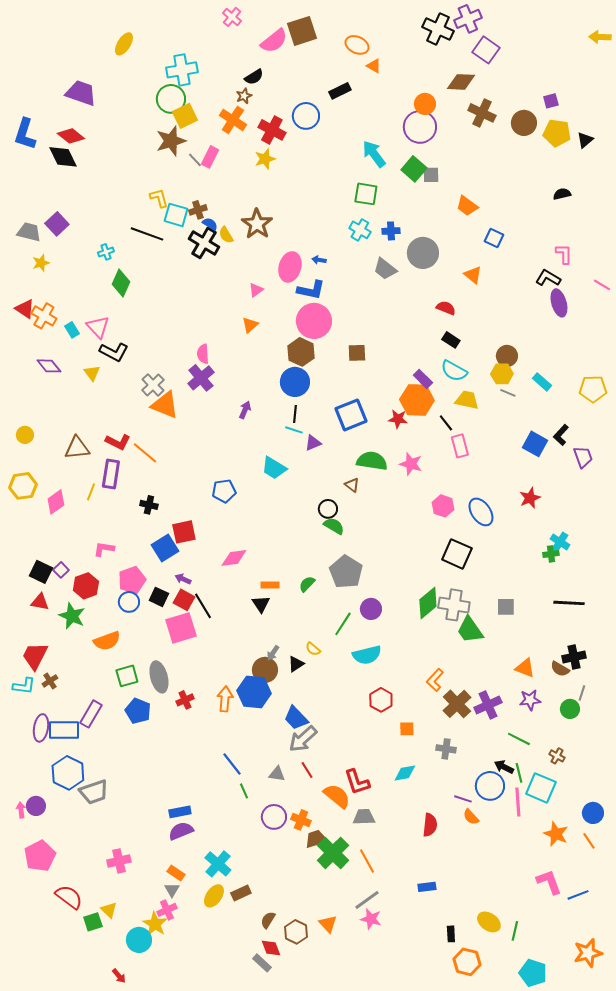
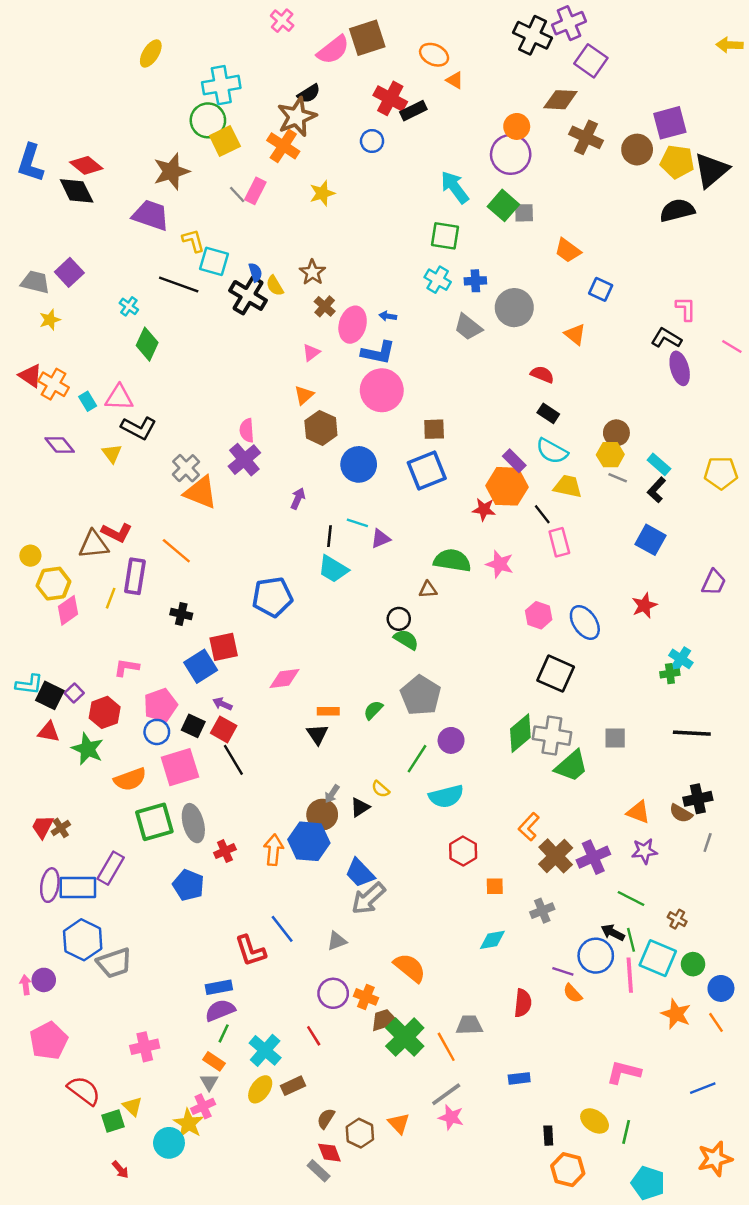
purple trapezoid: (81, 93) -> (151, 215), moved
brown star: (244, 96) -> (297, 117), size x2.0
purple square: (551, 101) -> (670, 123), size x1.8
blue circle: (306, 116) -> (372, 141), size x0.7
red cross: (272, 130) -> (390, 98), moved
black triangle: (585, 140) -> (711, 170), size x1.8
brown star: (171, 141) -> (171, 171), moved
black semicircle: (562, 194) -> (677, 210), moved, size x1.6
brown cross: (198, 210) -> (325, 306), moved, turned -30
blue semicircle: (210, 224) -> (255, 272), turned 42
brown star: (257, 224) -> (312, 272), size x0.7
cyan cross: (106, 252) -> (129, 306), turned -35
pink triangle: (98, 327) -> (119, 398), turned -45
brown hexagon: (301, 352) -> (321, 428), moved
black line: (295, 414) -> (329, 536), moved
blue square: (351, 415) -> (427, 471), moved
yellow circle: (25, 435) -> (30, 556), moved
black L-shape: (561, 435) -> (657, 490), moved
red L-shape: (118, 442) -> (117, 533), moved
purple trapezoid: (583, 457) -> (714, 582), moved, turned 45
brown triangle: (352, 485) -> (428, 590), turned -42
yellow hexagon: (23, 486) -> (53, 584), moved
blue pentagon: (224, 491) -> (272, 597), size x1.4
black line: (203, 606) -> (233, 760), moved
pink square: (181, 628) -> (180, 767), moved
green trapezoid: (470, 630) -> (571, 766), turned -96
red trapezoid: (35, 656) -> (43, 827), moved, size x0.7
green square: (127, 676) -> (154, 822), size x1.4
cyan L-shape: (24, 686) -> (29, 684), moved
green circle: (570, 709) -> (693, 964), moved
blue pentagon: (138, 711) -> (188, 885), moved
gray cross: (446, 749) -> (542, 911), turned -30
red line: (307, 770) -> (314, 1036), moved
gray triangle: (277, 774) -> (337, 941), turned -30
red L-shape: (357, 782) -> (250, 951), moved
green line: (244, 791) -> (224, 1033), moved, turned 49
gray trapezoid: (364, 817) -> (469, 1025), moved
pink L-shape: (549, 882) -> (624, 1072), moved, turned -56
red arrow: (119, 976) -> (120, 1170), moved

